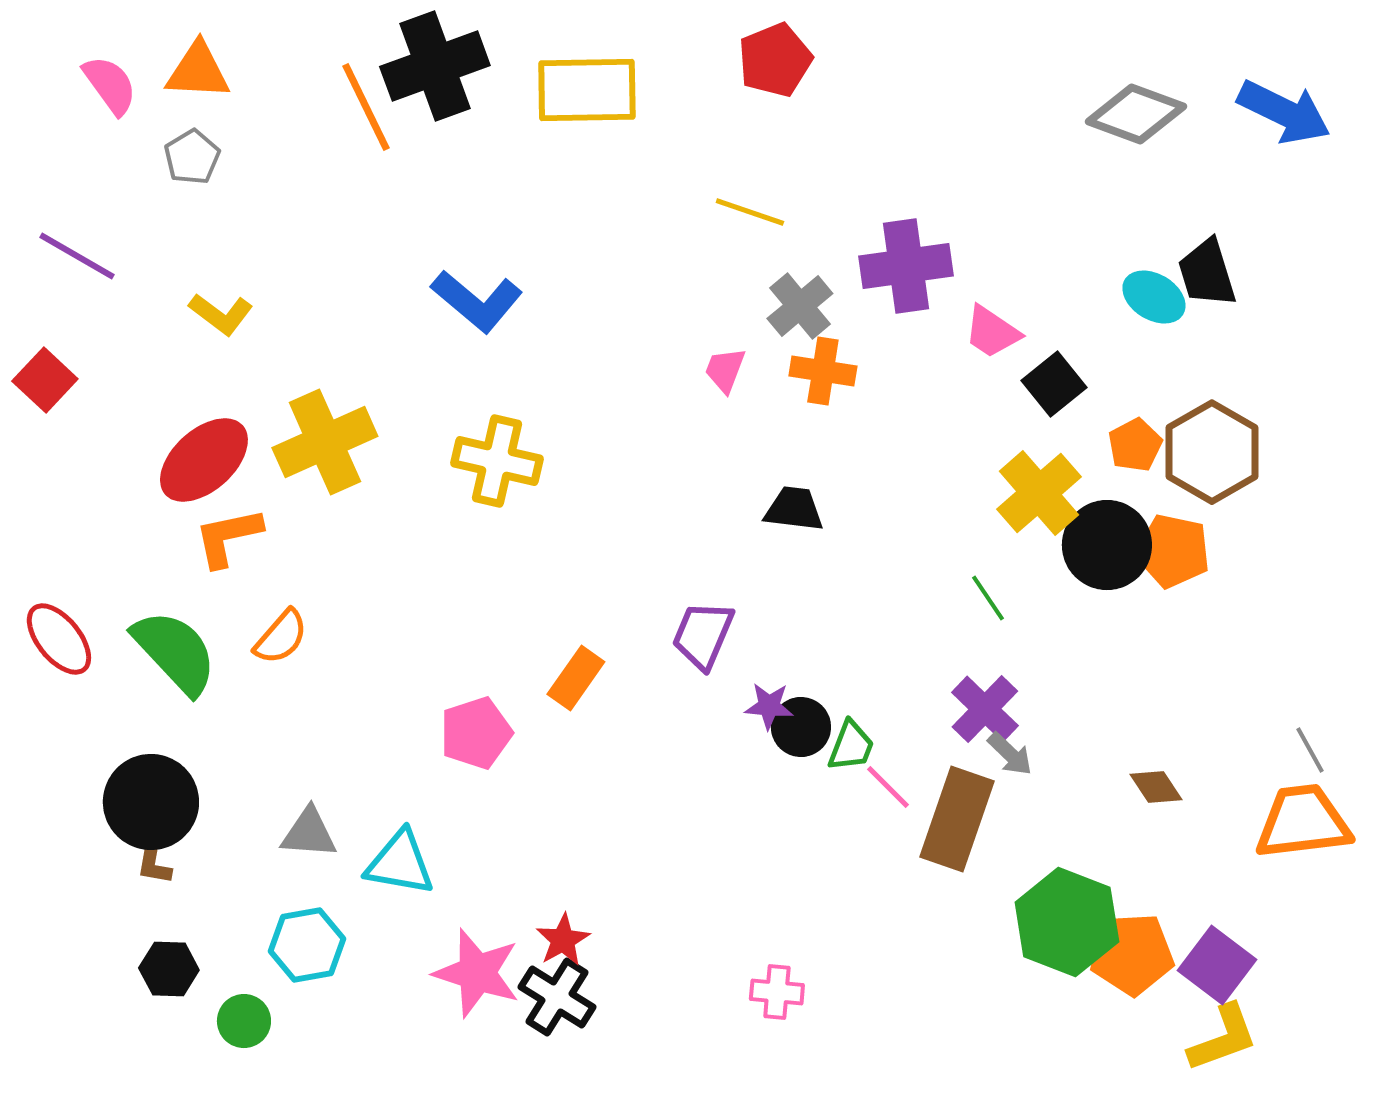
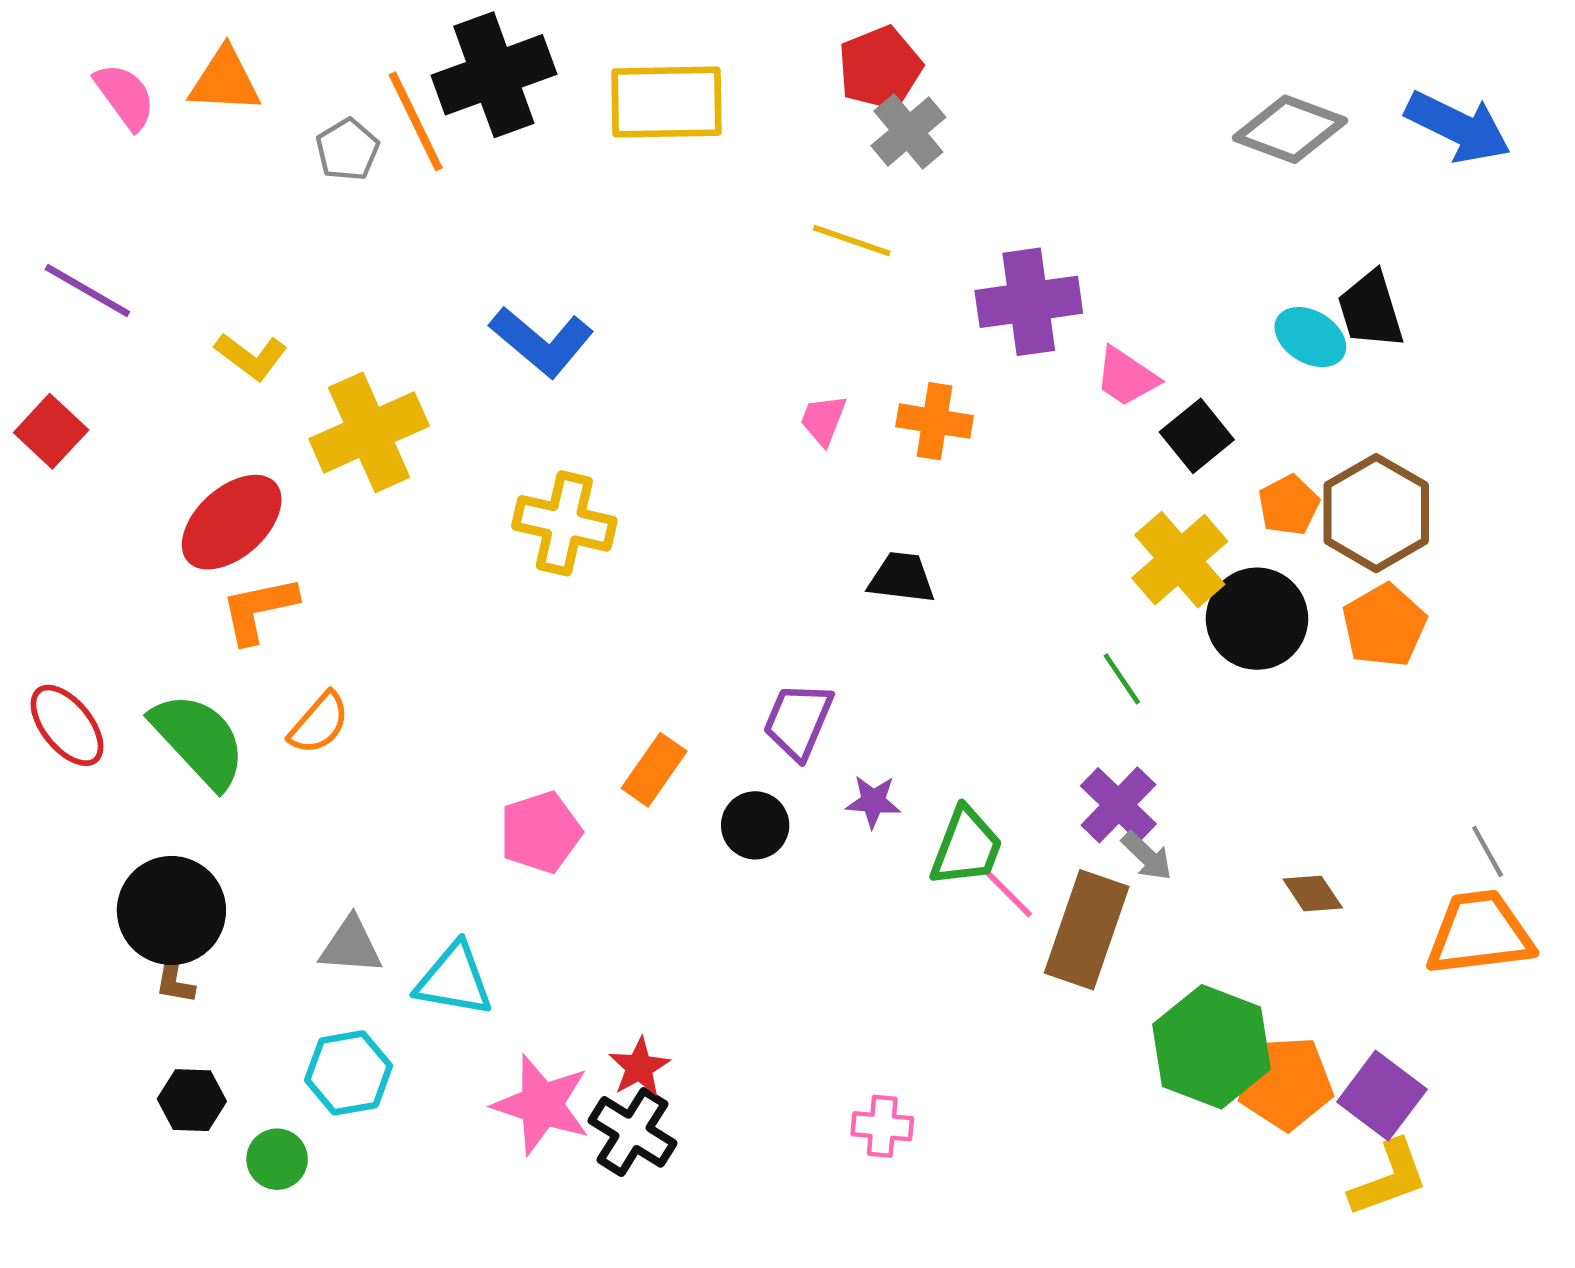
gray pentagon: (192, 157) -> (347, 150), moved
gray cross: (800, 306) -> (908, 132), moved
yellow cross: (325, 442) -> (369, 432), moved
orange pentagon: (1173, 551) -> (1384, 625), moved, turned 30
black circle: (801, 727) -> (755, 825), moved
green trapezoid: (851, 746) -> (966, 847), size x1.4

